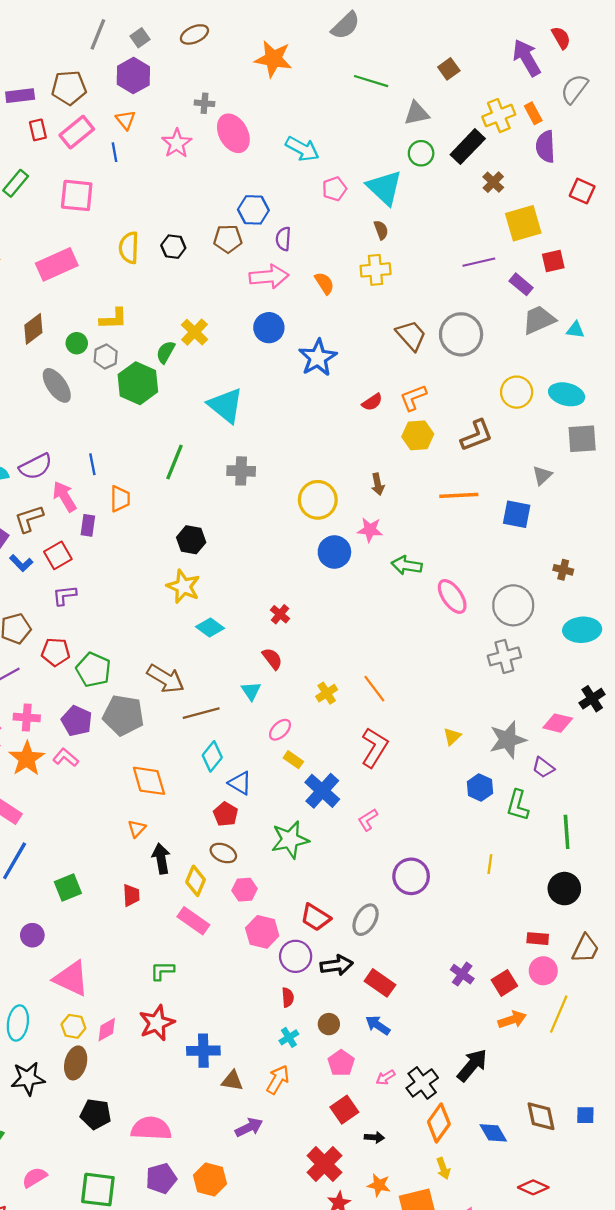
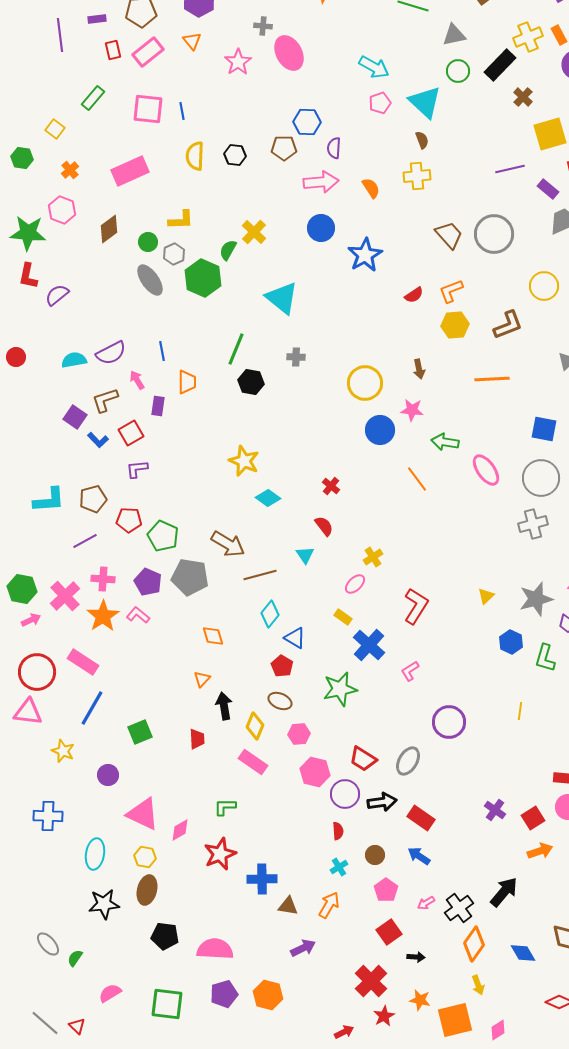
purple rectangle: (20, 96) -> (97, 19), size x0.7
cyan arrow: (302, 149) -> (374, 67), moved
blue line: (115, 152) -> (182, 111), moved
gray ellipse: (57, 385) -> (150, 280), moved
gray cross: (241, 471) -> (296, 357), size x0.7
pink arrow: (65, 496) -> (137, 380), size x0.7
blue square: (517, 514) -> (544, 429), moved
black hexagon: (191, 540) -> (251, 382), moved
orange line: (374, 689) -> (417, 479), moved
pink ellipse: (280, 730) -> (355, 584), moved
orange diamond: (149, 781) -> (213, 636), size x0.7
pink diamond: (107, 1030) -> (180, 830), moved

